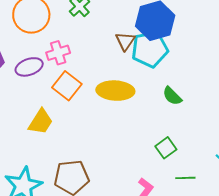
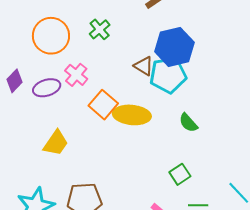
brown triangle: (125, 41) -> (144, 66), turned -35
pink cross: (58, 53) -> (76, 75), turned -35
orange square: (67, 86) -> (103, 105), moved

